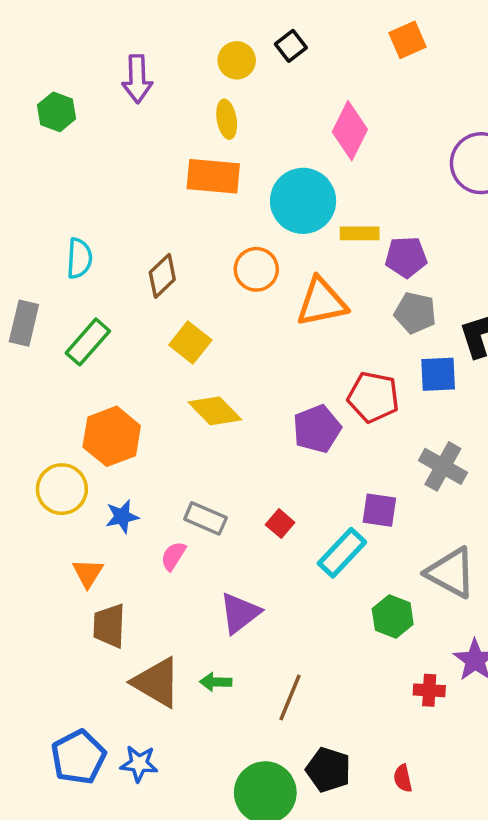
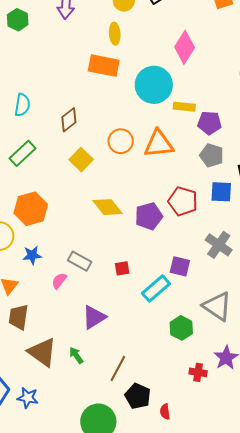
orange circle: (256, 269) -> (121, 141), moved
yellow diamond: (215, 411) -> (108, 207), moved
red square: (280, 524) -> (122, 268), turned 35
green arrow: (216, 682) -> (76, 355), turned 48
black pentagon: (328, 770) -> (138, 396), moved
red semicircle: (403, 778) -> (165, 412), moved

